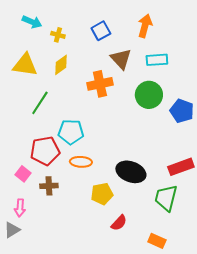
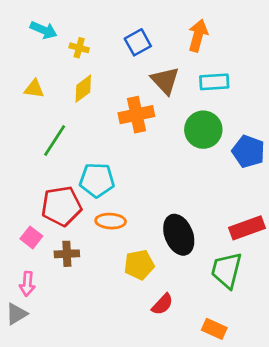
yellow triangle: (25, 65) -> (34, 89), size x0.6
black ellipse: (131, 172) -> (179, 235), turned 48

